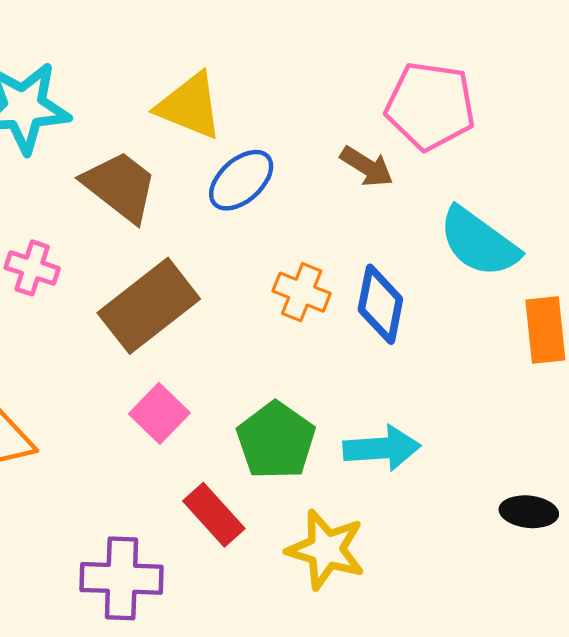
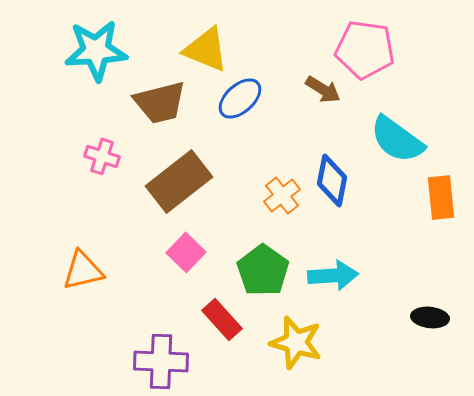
brown trapezoid: (120, 186) -> (160, 102), turned 128
orange cross: (302, 292) -> (282, 195), moved, turned 30

